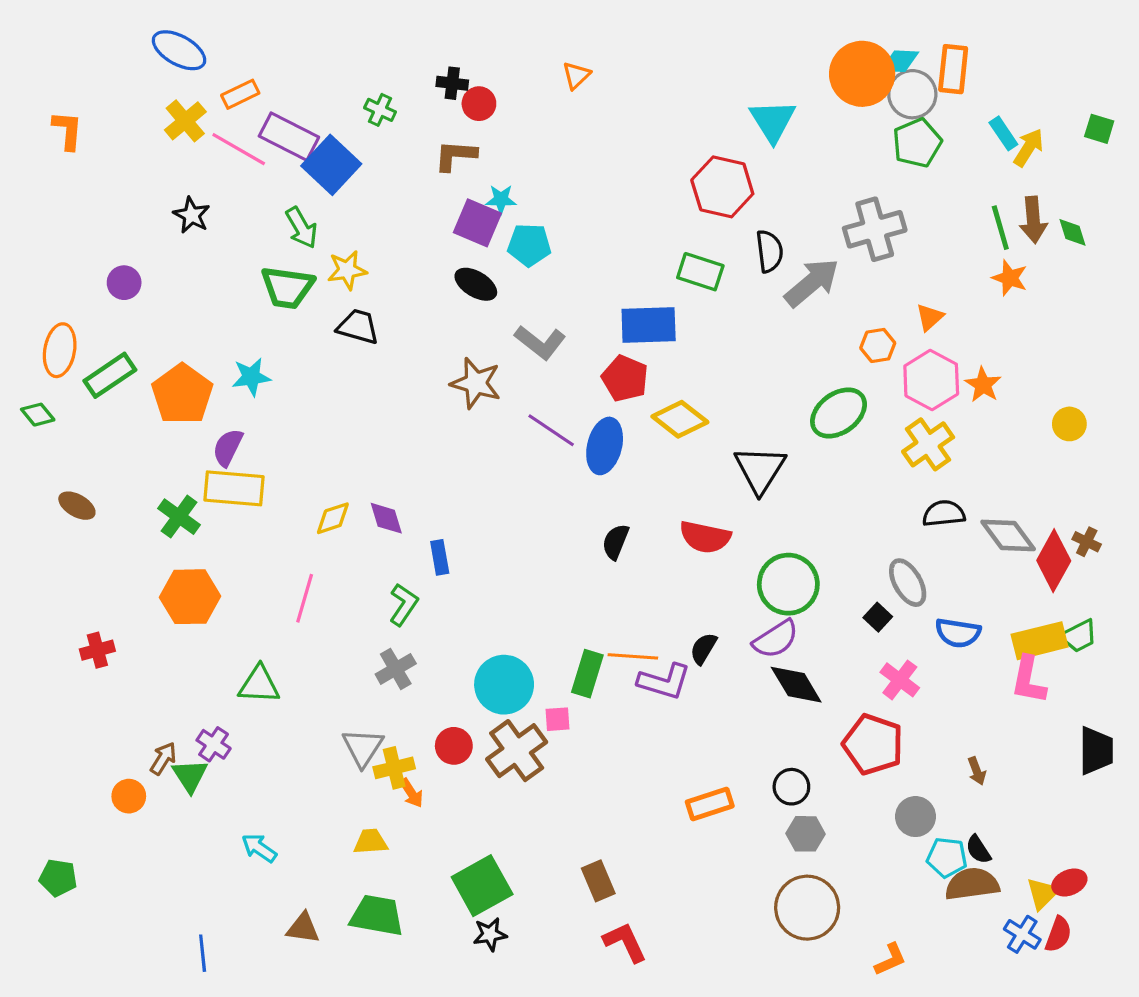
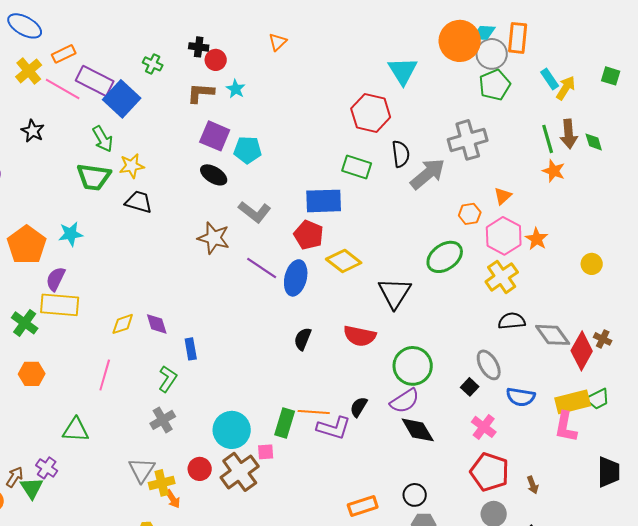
cyan star: (501, 199) -> (236, 89), moved, turned 30
orange hexagon: (190, 597) -> (32, 374), size x0.7
red pentagon: (873, 744) -> (490, 472), moved

